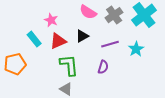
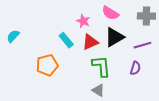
pink semicircle: (88, 12) -> (110, 13), moved
gray cross: (114, 15) -> (146, 16), turned 36
black triangle: (82, 36) -> (114, 37), size x1.5

